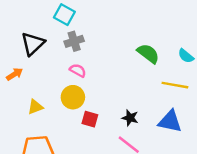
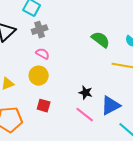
red square: (90, 119) -> (44, 106), moved
blue triangle: (170, 121) -> (111, 106), moved, turned -40

